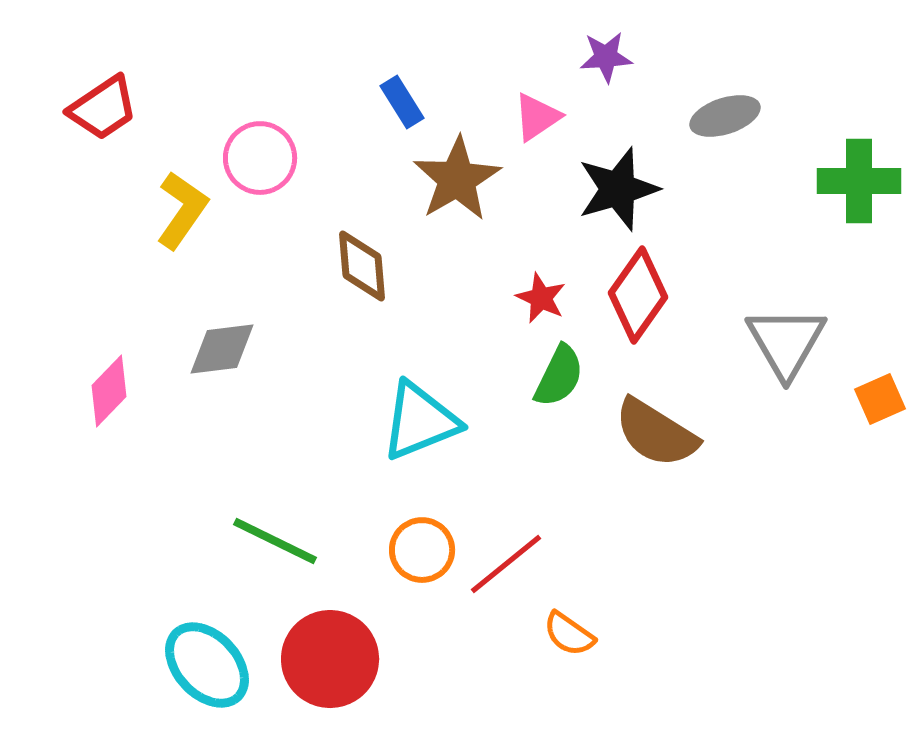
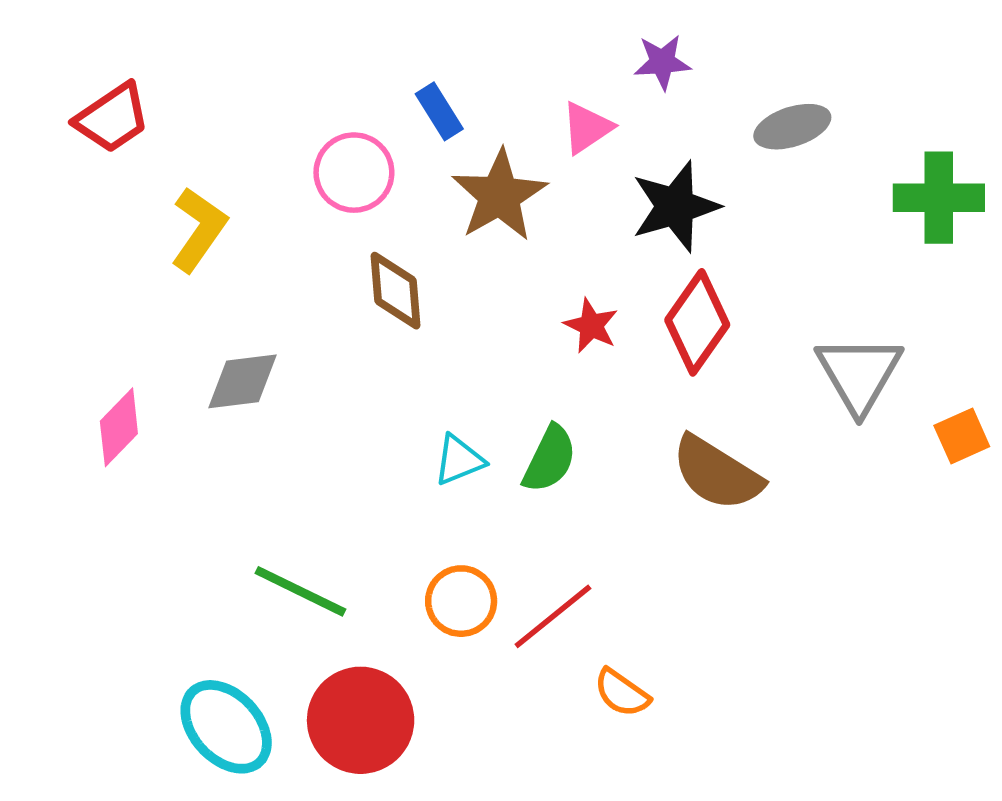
pink circle: (260, 158) -> (354, 173), moved
green semicircle: (559, 376) -> (550, 459), moved
cyan triangle: (420, 421) -> (459, 460), size x0.6

